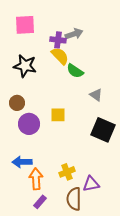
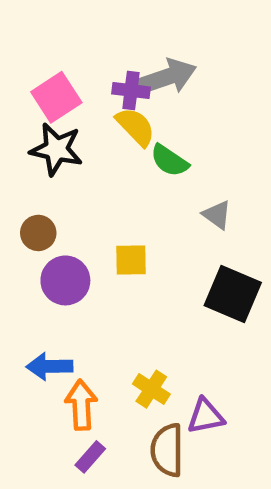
pink square: (25, 25) -> (56, 97), moved, turned -30
gray arrow: (74, 34) -> (167, 77), size x1.4
yellow cross: (67, 172) -> (151, 389), turned -35

